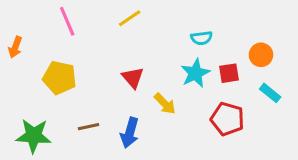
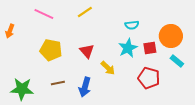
pink line: (67, 21) -> (44, 14), turned -42
orange circle: (261, 55) -> (171, 36), size x1.5
yellow pentagon: (60, 78) -> (51, 50), moved

